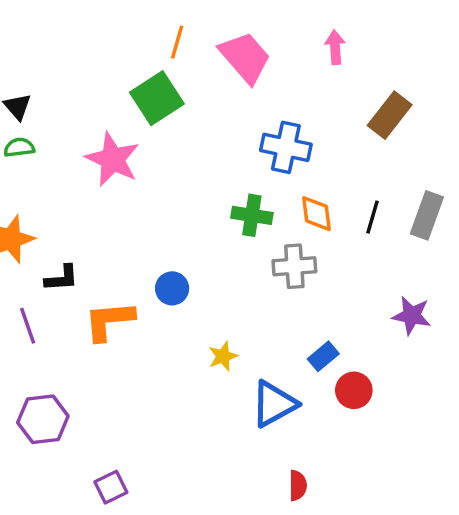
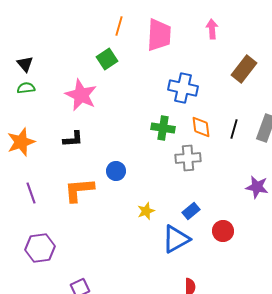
pink trapezoid: (245, 57) -> (159, 35), turned 44
green square: (157, 98) -> (107, 59), size x0.7
black L-shape: (62, 278) -> (73, 139), moved
blue rectangle: (323, 356) -> (191, 211), moved

